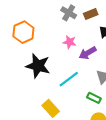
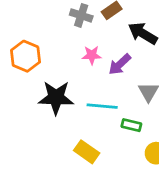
cyan line: (69, 79) -> (102, 106), turned 55
green rectangle: (94, 98) -> (131, 125), moved

